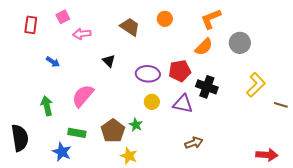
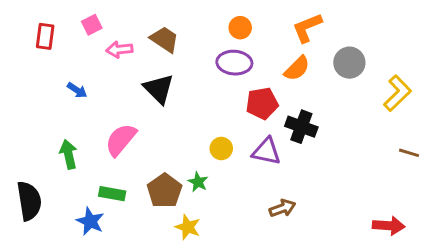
brown trapezoid: (130, 27) -> (165, 39), moved
black triangle: (109, 61) -> (159, 89), size x1.6
purple ellipse: (148, 74) -> (234, 63), moved
yellow L-shape: (256, 85) -> (397, 93), moved

